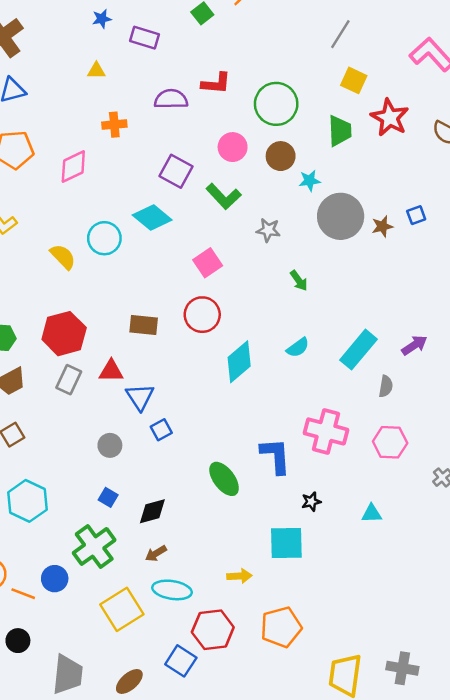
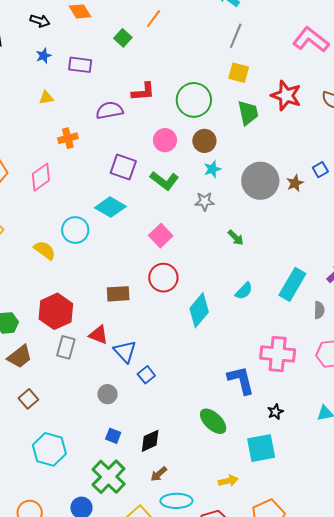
yellow square: (354, 80) -> (239, 73), moved
cyan star: (310, 181) -> (212, 169), moved
red triangle: (111, 371) -> (98, 335), turned 30
green ellipse: (224, 479) -> (213, 421), moved

